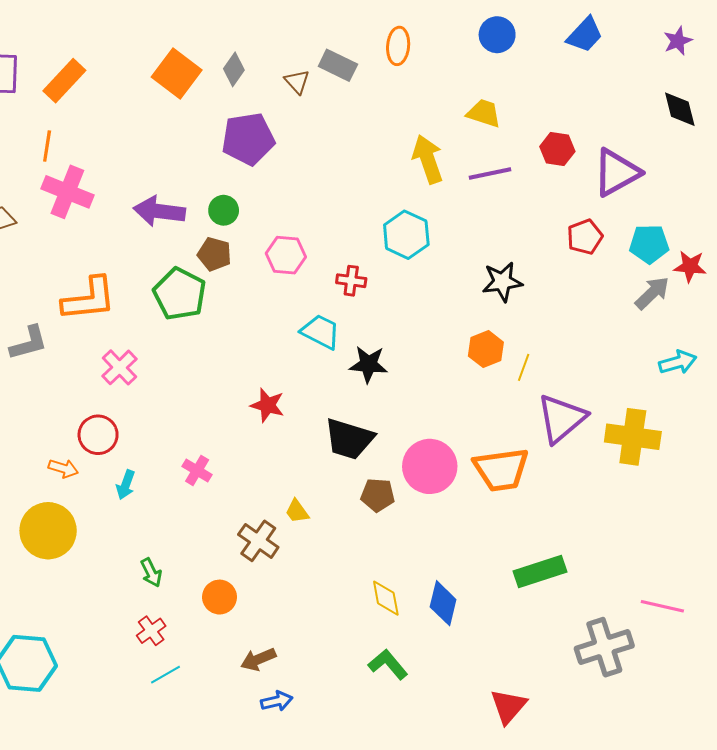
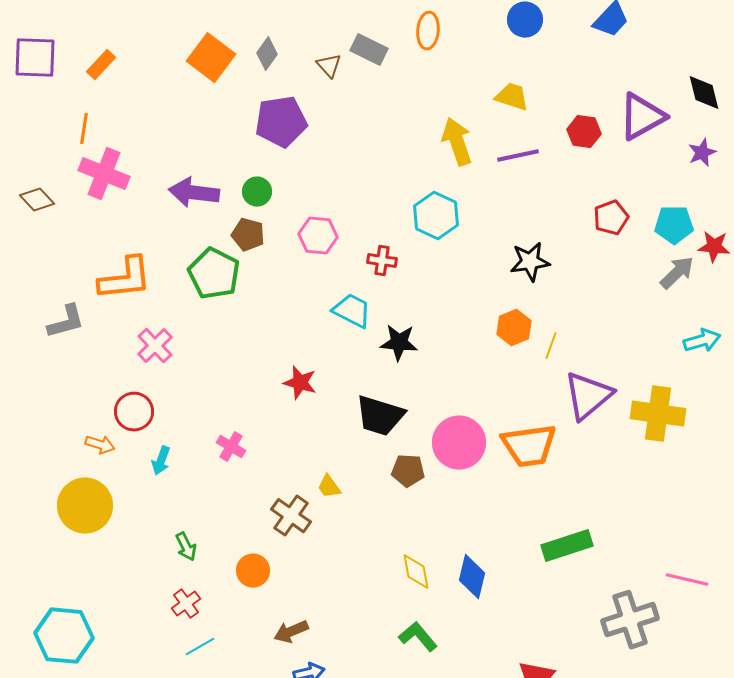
purple star: (678, 41) -> (702, 153), moved
orange rectangle: (64, 81) -> (101, 65), size x0.7
purple triangle: (617, 172) -> (642, 117), moved

